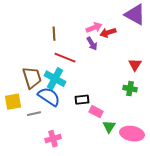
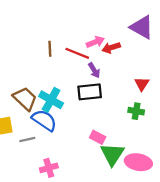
purple arrow: (92, 44) -> (94, 70), moved
red line: (65, 58) -> (77, 53), moved
brown trapezoid: (32, 78) -> (25, 99), turned -30
black rectangle: (82, 100) -> (90, 92), moved, size x1.5
green triangle: (109, 127) -> (112, 154), size x1.6

